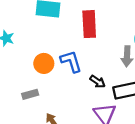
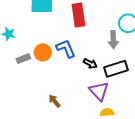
gray rectangle: (30, 94) -> (23, 59), moved

